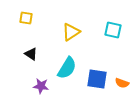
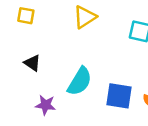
yellow triangle: (71, 32) -> (85, 17), moved

